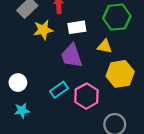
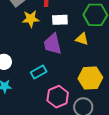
yellow hexagon: (120, 74) -> (90, 78), moved
pink hexagon: (86, 96) -> (58, 97), moved

